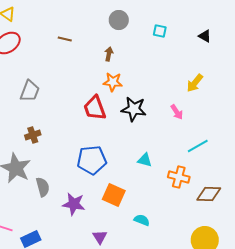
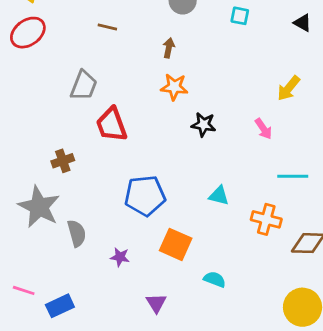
gray trapezoid: (30, 91) -> (84, 86), moved
red trapezoid: (95, 108) -> (112, 125), moved
black star: (134, 109) -> (204, 125), size x0.7
cyan line: (198, 146) -> (293, 176), turned 30
purple star: (74, 204) -> (120, 257), size x0.6

